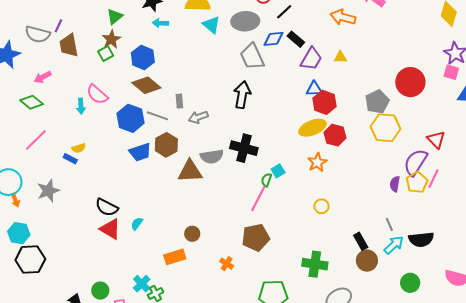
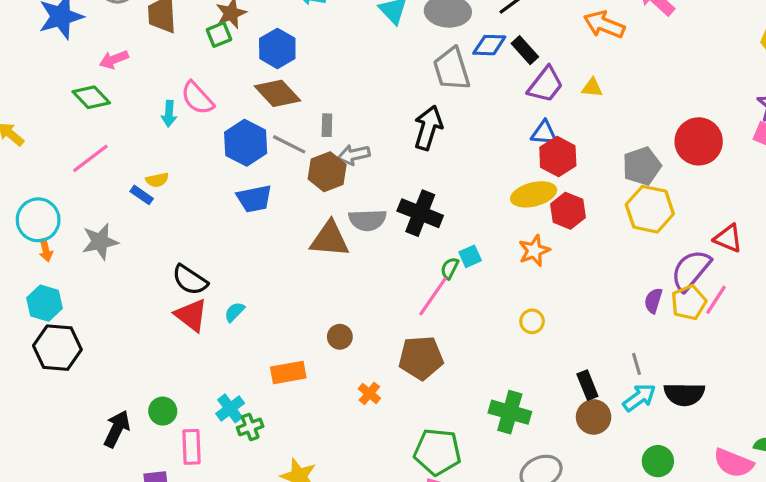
red triangle: (436, 140) -> (728, 238), turned -30
brown hexagon: (166, 145) -> (327, 172), moved
brown circle: (192, 234) -> (340, 337), moved

